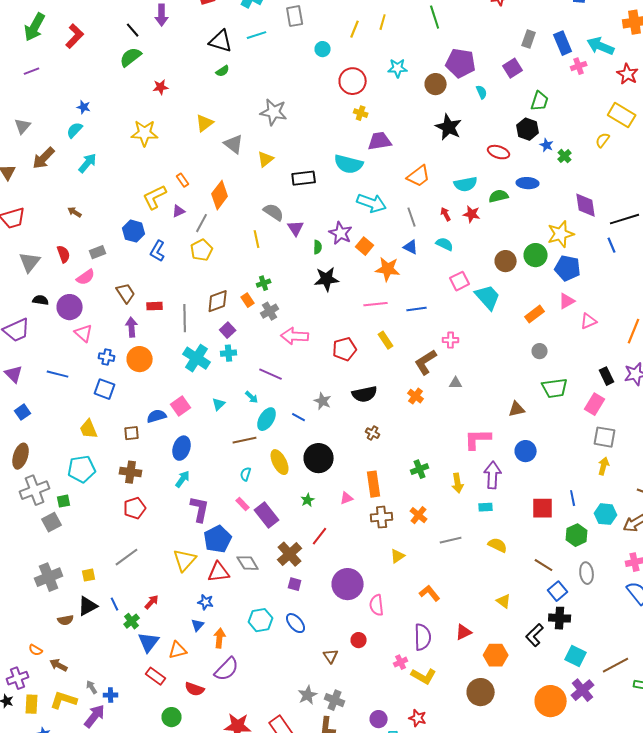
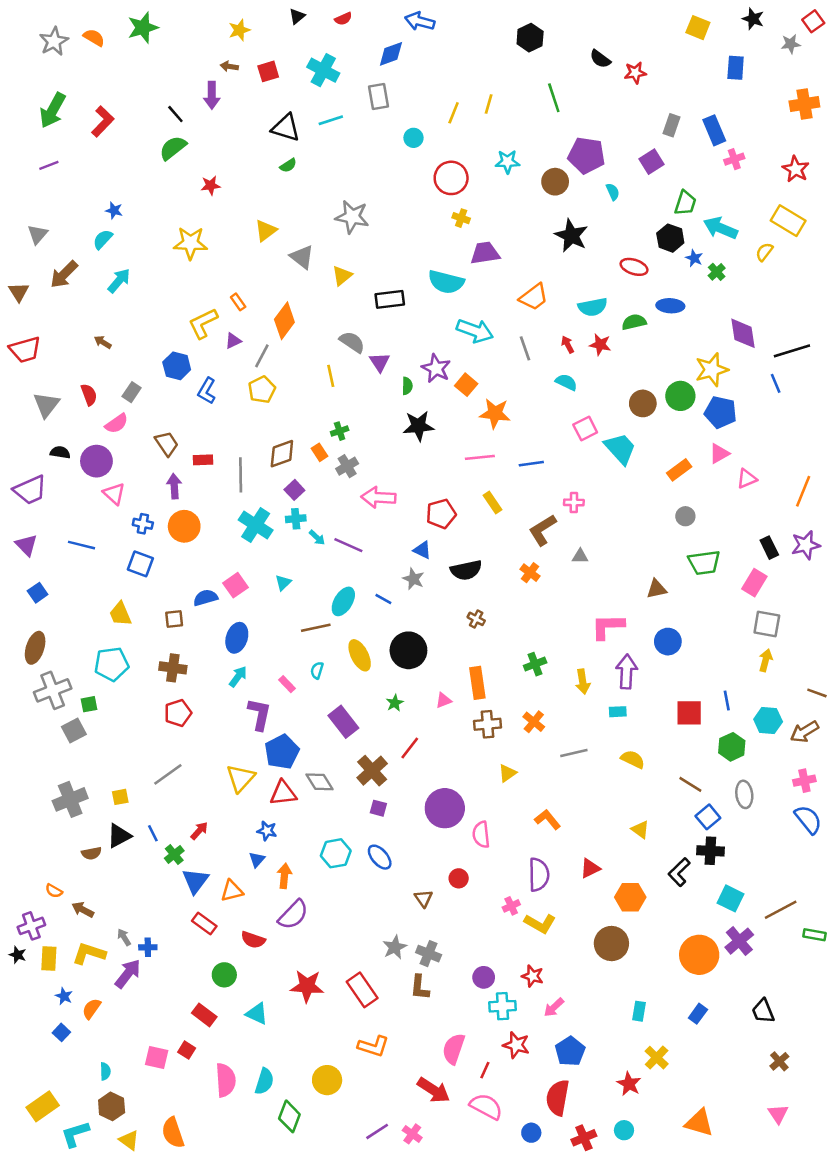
cyan arrow: (601, 46) -> (720, 228), moved
blue triangle: (411, 247) -> (422, 550), moved
gray rectangle: (98, 252) -> (132, 392), turned -35
cyan arrow: (252, 397) -> (317, 538), moved
pink rectangle: (243, 504) -> (287, 684), moved

